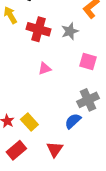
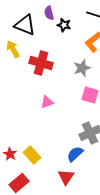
gray star: (70, 31) -> (82, 68), moved
red triangle: (55, 149) -> (66, 177), moved

